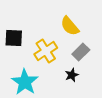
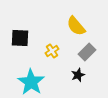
yellow cross: (46, 51) -> (52, 51), size x0.6

